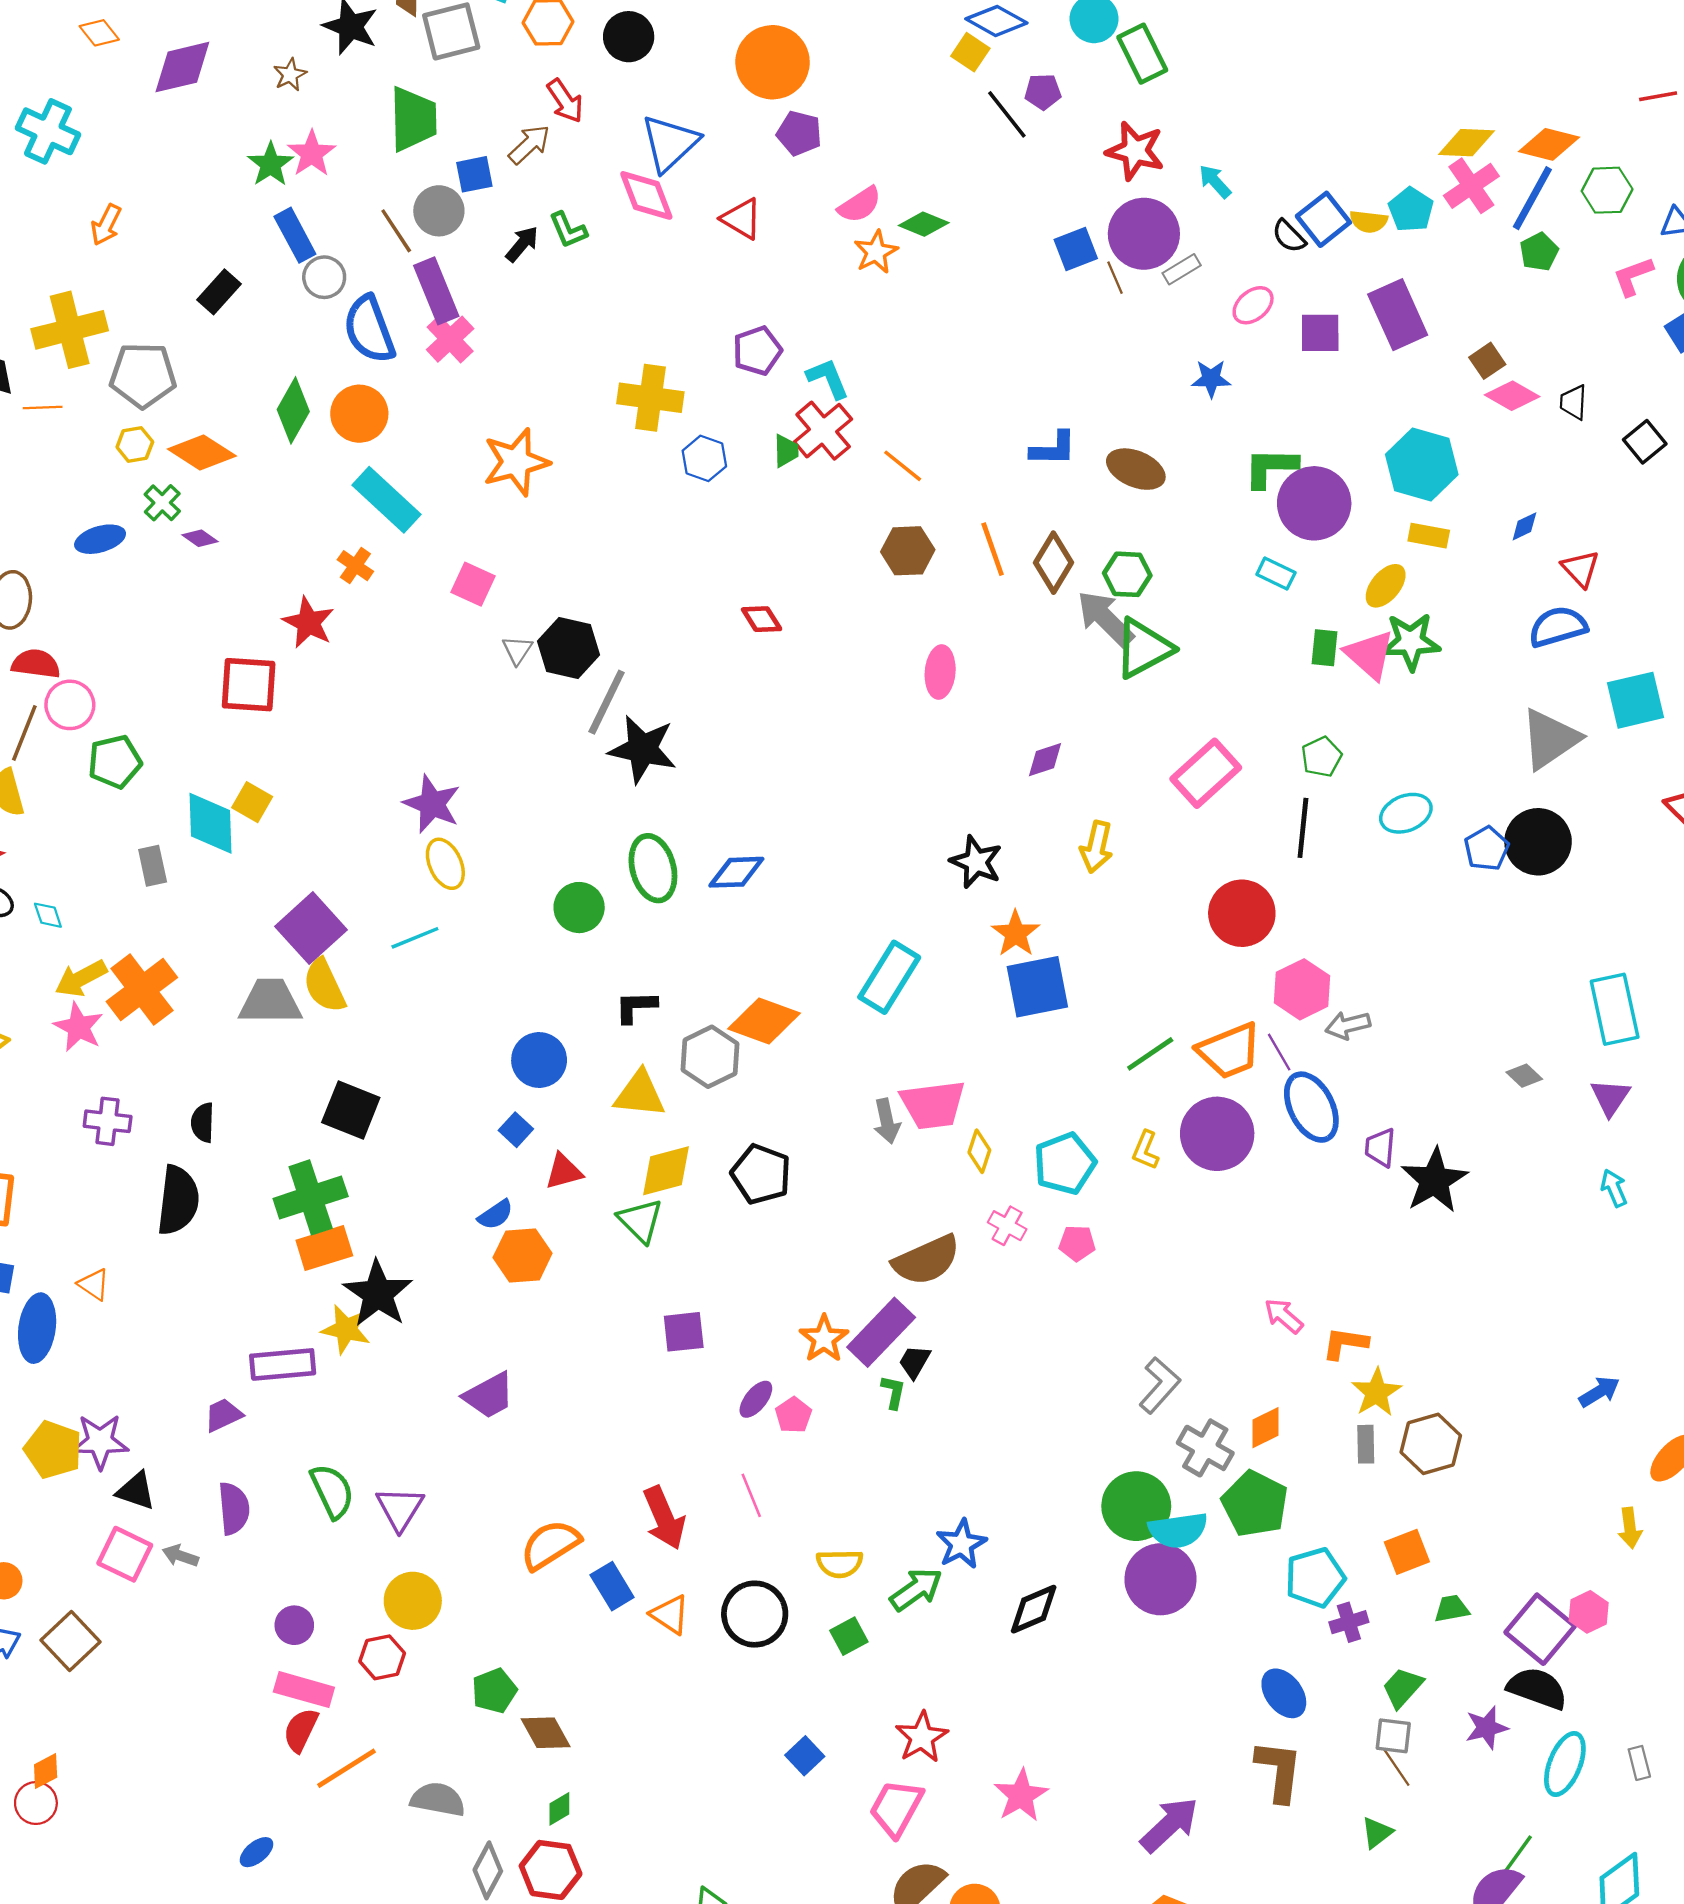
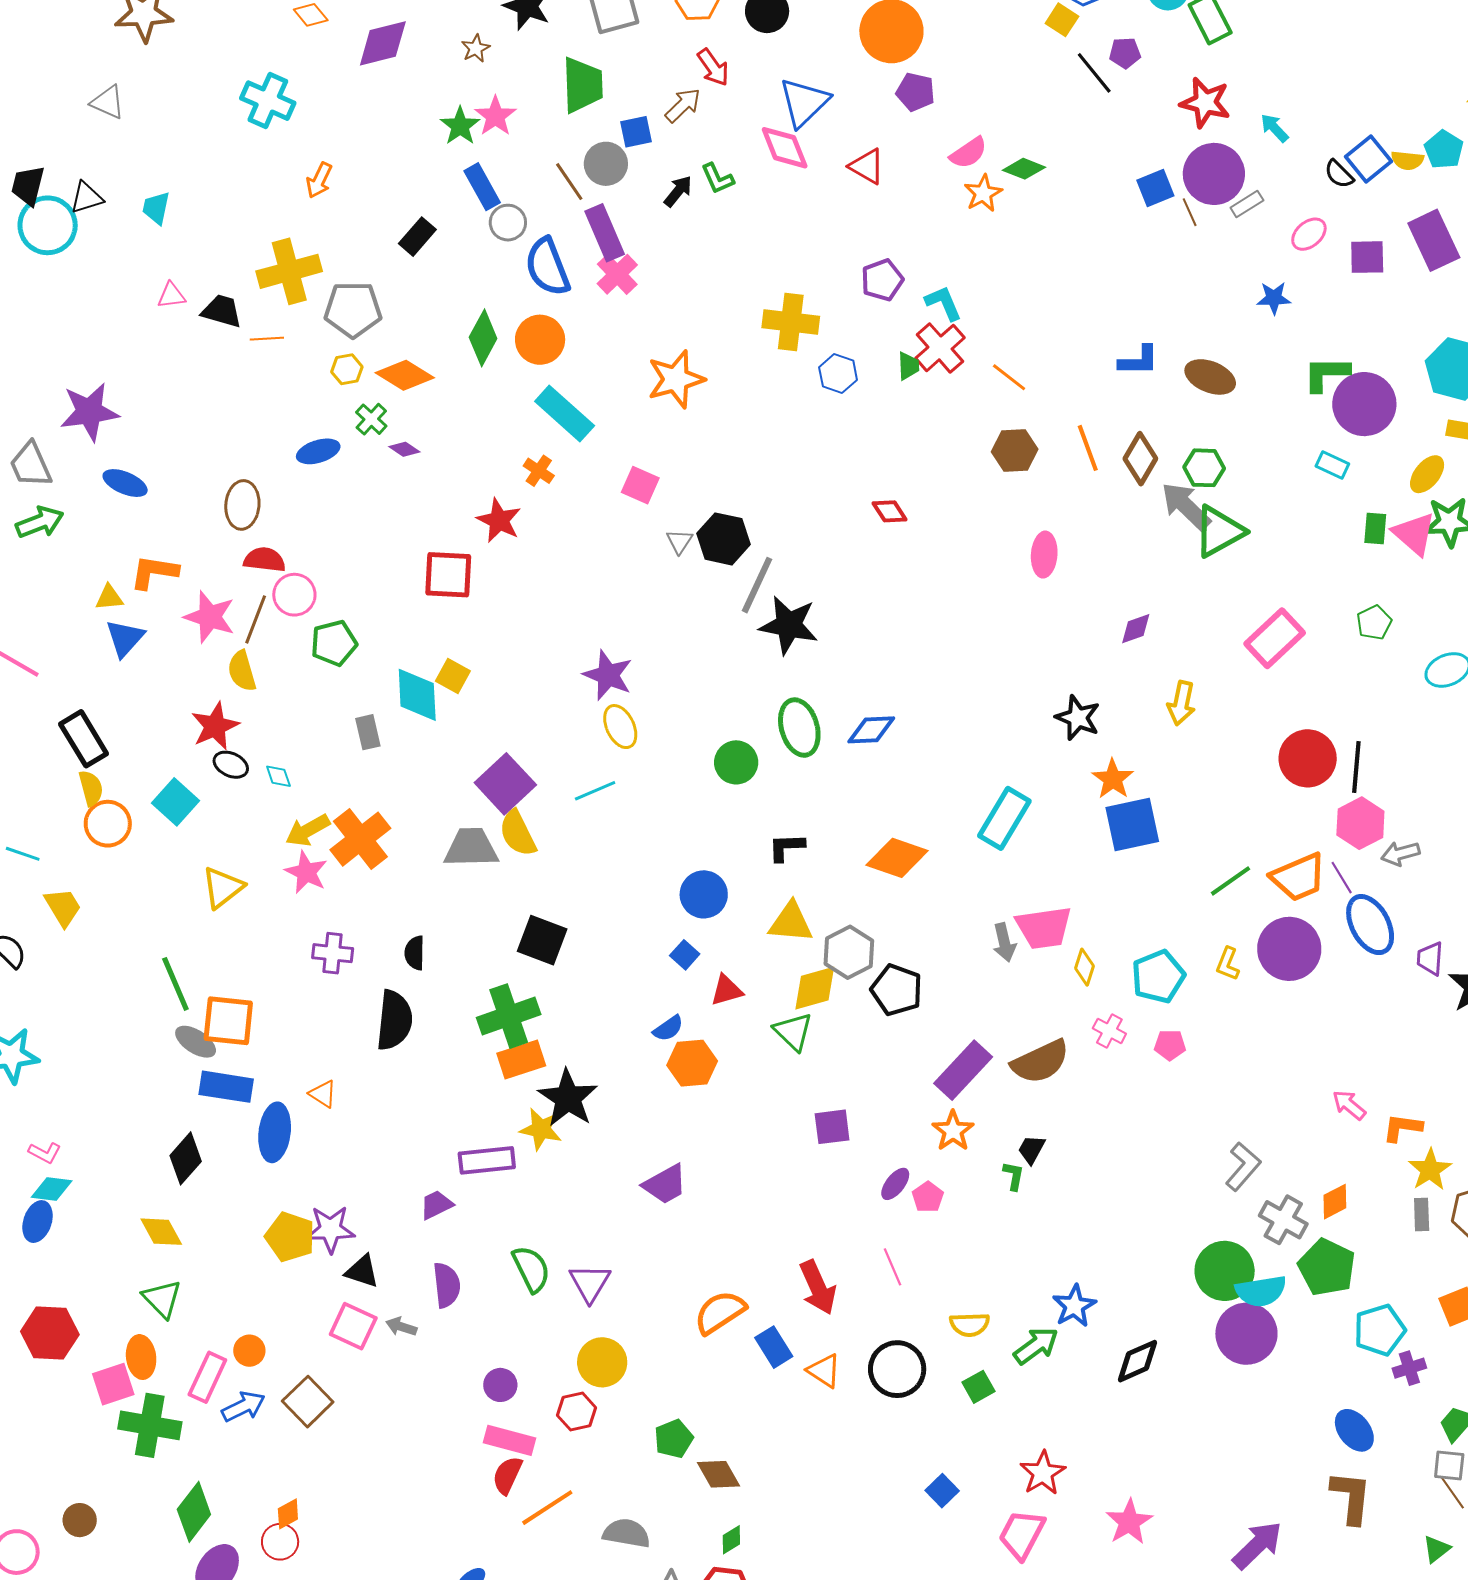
black line: (1303, 828) -> (1356, 767), moved
gray hexagon: (710, 1057) -> (849, 952), moved
purple rectangle: (881, 1332) -> (963, 1070), moved

